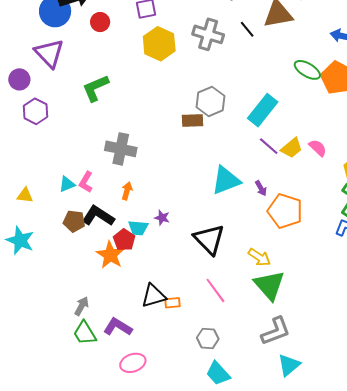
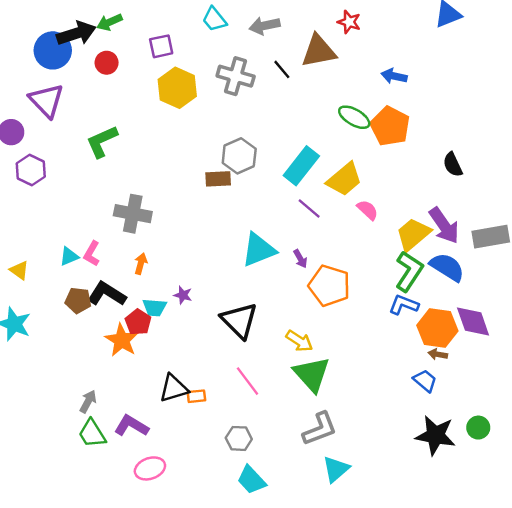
yellow trapezoid: (292, 148) -> (344, 179), moved, size x1.4
yellow triangle: (25, 195) -> (19, 270), turned 30

